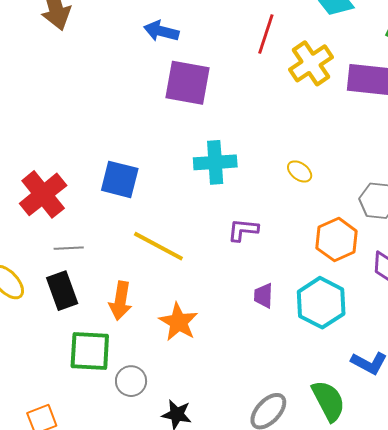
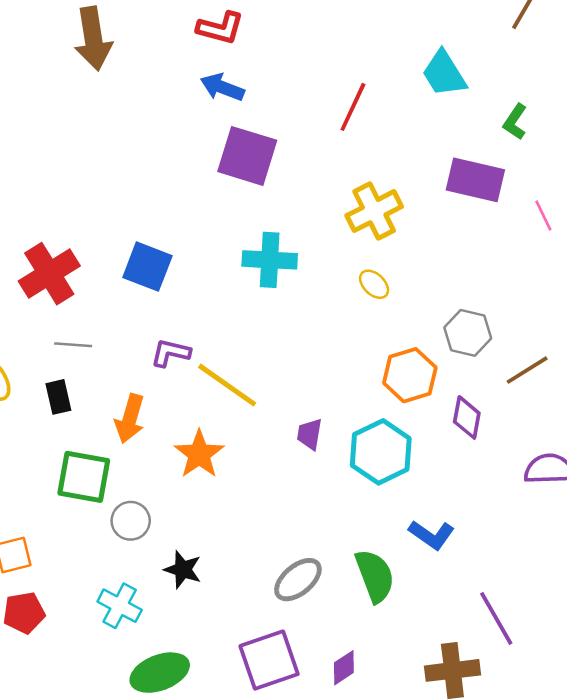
yellow cross: (311, 63) -> (374, 211), moved
purple L-shape: (243, 230) -> (171, 353), moved
yellow line: (158, 246) -> (227, 385), moved
black rectangle: (62, 291) -> (58, 397), size x0.7

